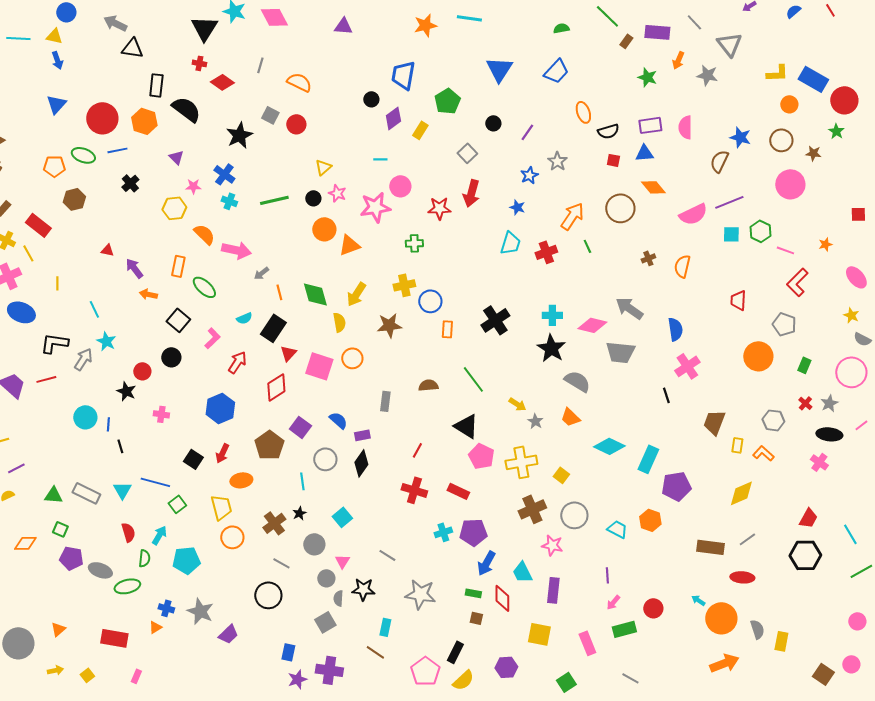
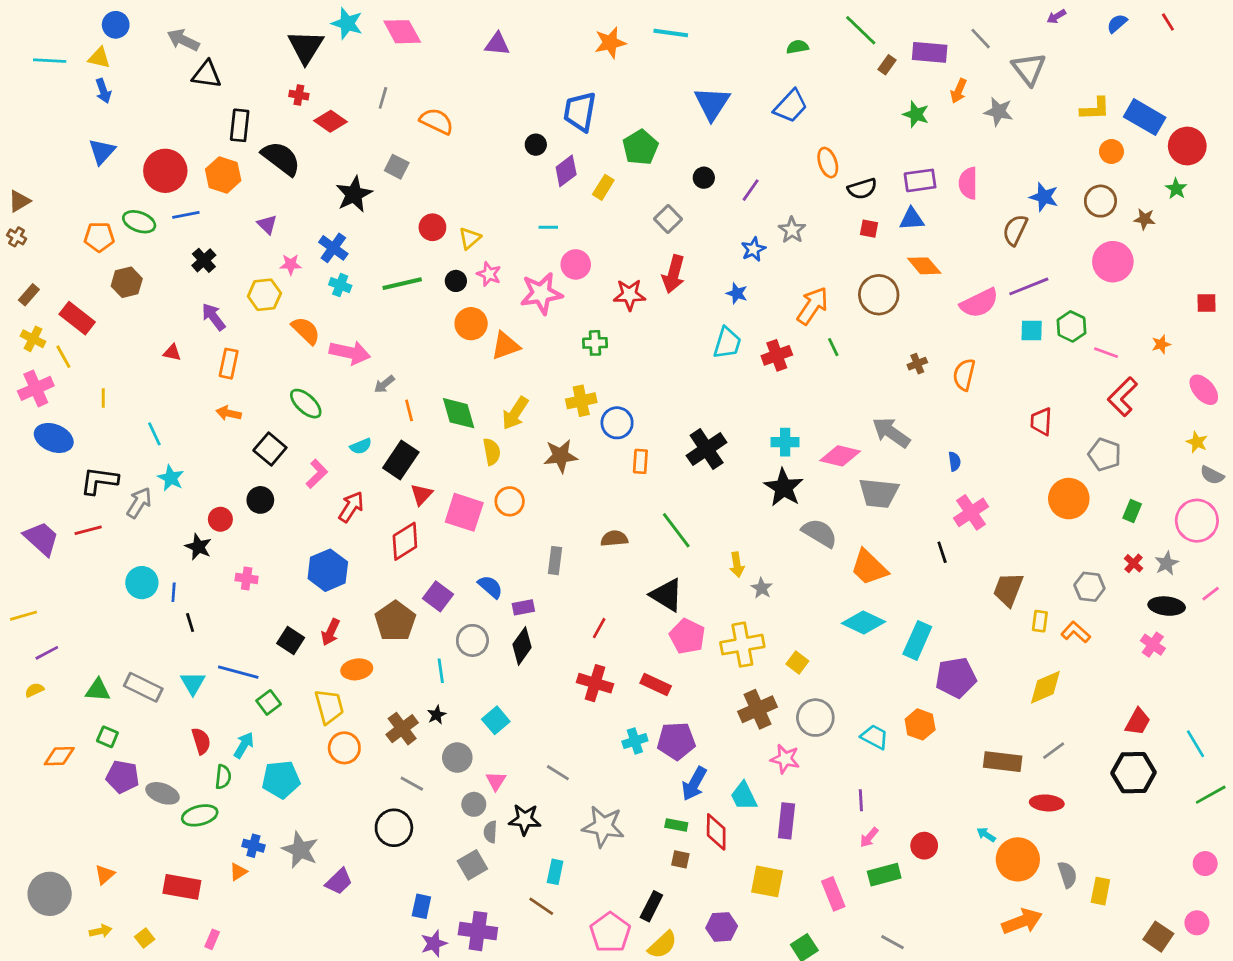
red circle: (296, 124) -> (432, 227), moved
orange rectangle: (178, 266) -> (229, 364), moved
purple arrow: (134, 268) -> (213, 317), moved
blue semicircle: (675, 329) -> (954, 461), size x0.6
yellow arrow: (517, 404) -> (737, 565), turned 48
orange trapezoid: (570, 417) -> (869, 567), moved, size x1.4

